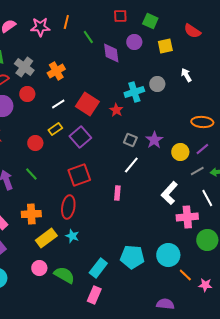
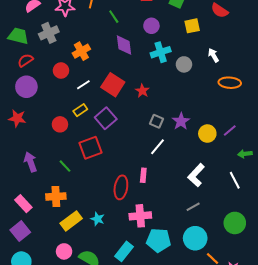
purple circle: (134, 42) -> (151, 26), moved
purple diamond: (111, 53) -> (124, 45), moved
gray cross: (24, 67) -> (49, 33), moved, turned 30
cyan cross: (134, 92) -> (161, 52), moved
red circle: (27, 94) -> (61, 70), moved
orange ellipse: (202, 122) -> (230, 83), moved
gray line: (197, 171) -> (193, 207), moved
green line: (31, 174) -> (65, 166), moved
red square: (79, 175) -> (90, 148), moved
red ellipse: (68, 207) -> (121, 187), moved
pink cross: (187, 217) -> (140, 216), moved

